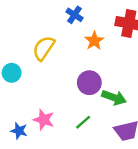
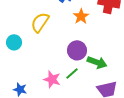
pink star: (44, 120) -> (52, 79), moved
green line: (83, 122) -> (72, 73), moved

